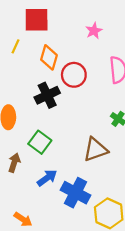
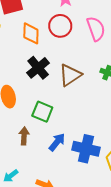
red circle: (74, 75) -> (60, 26), moved
brown triangle: (95, 150) -> (70, 75), moved

